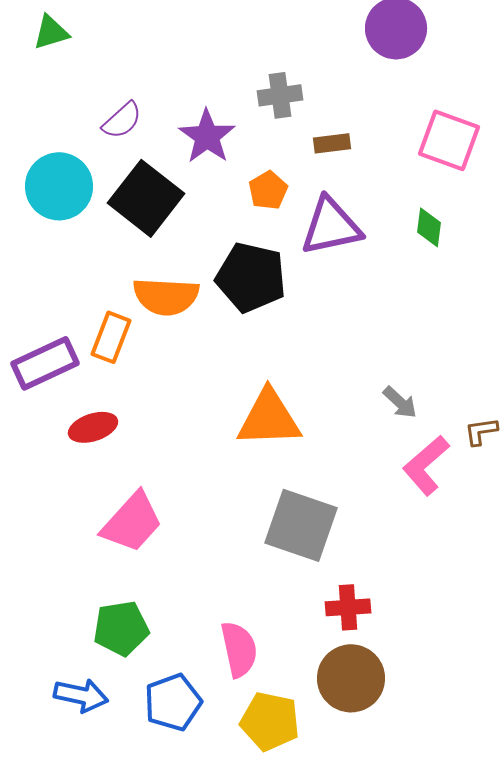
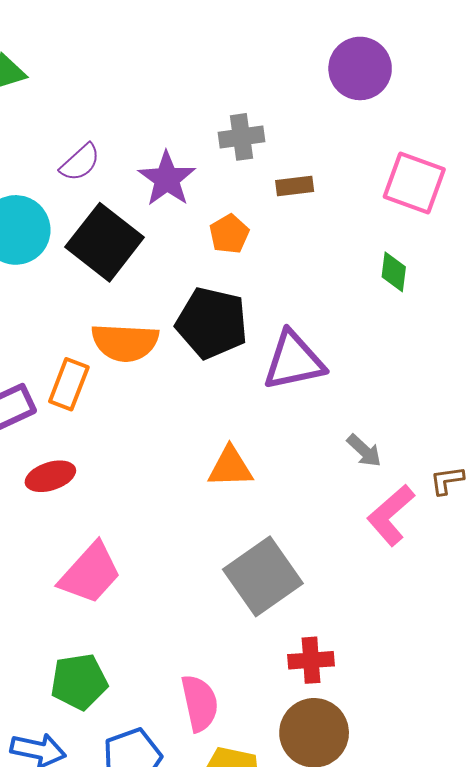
purple triangle: (331, 226) -> (294, 361), moved
orange triangle: (269, 418) -> (230, 467), size x0.7
gray square: (301, 525) -> (263, 576), turned 36

